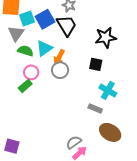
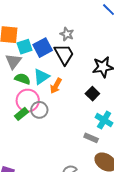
black square: (96, 64) -> (92, 94), turned 32
gray circle: (60, 70) -> (39, 110), moved
pink circle: (31, 72) -> (28, 101), size x1.5

